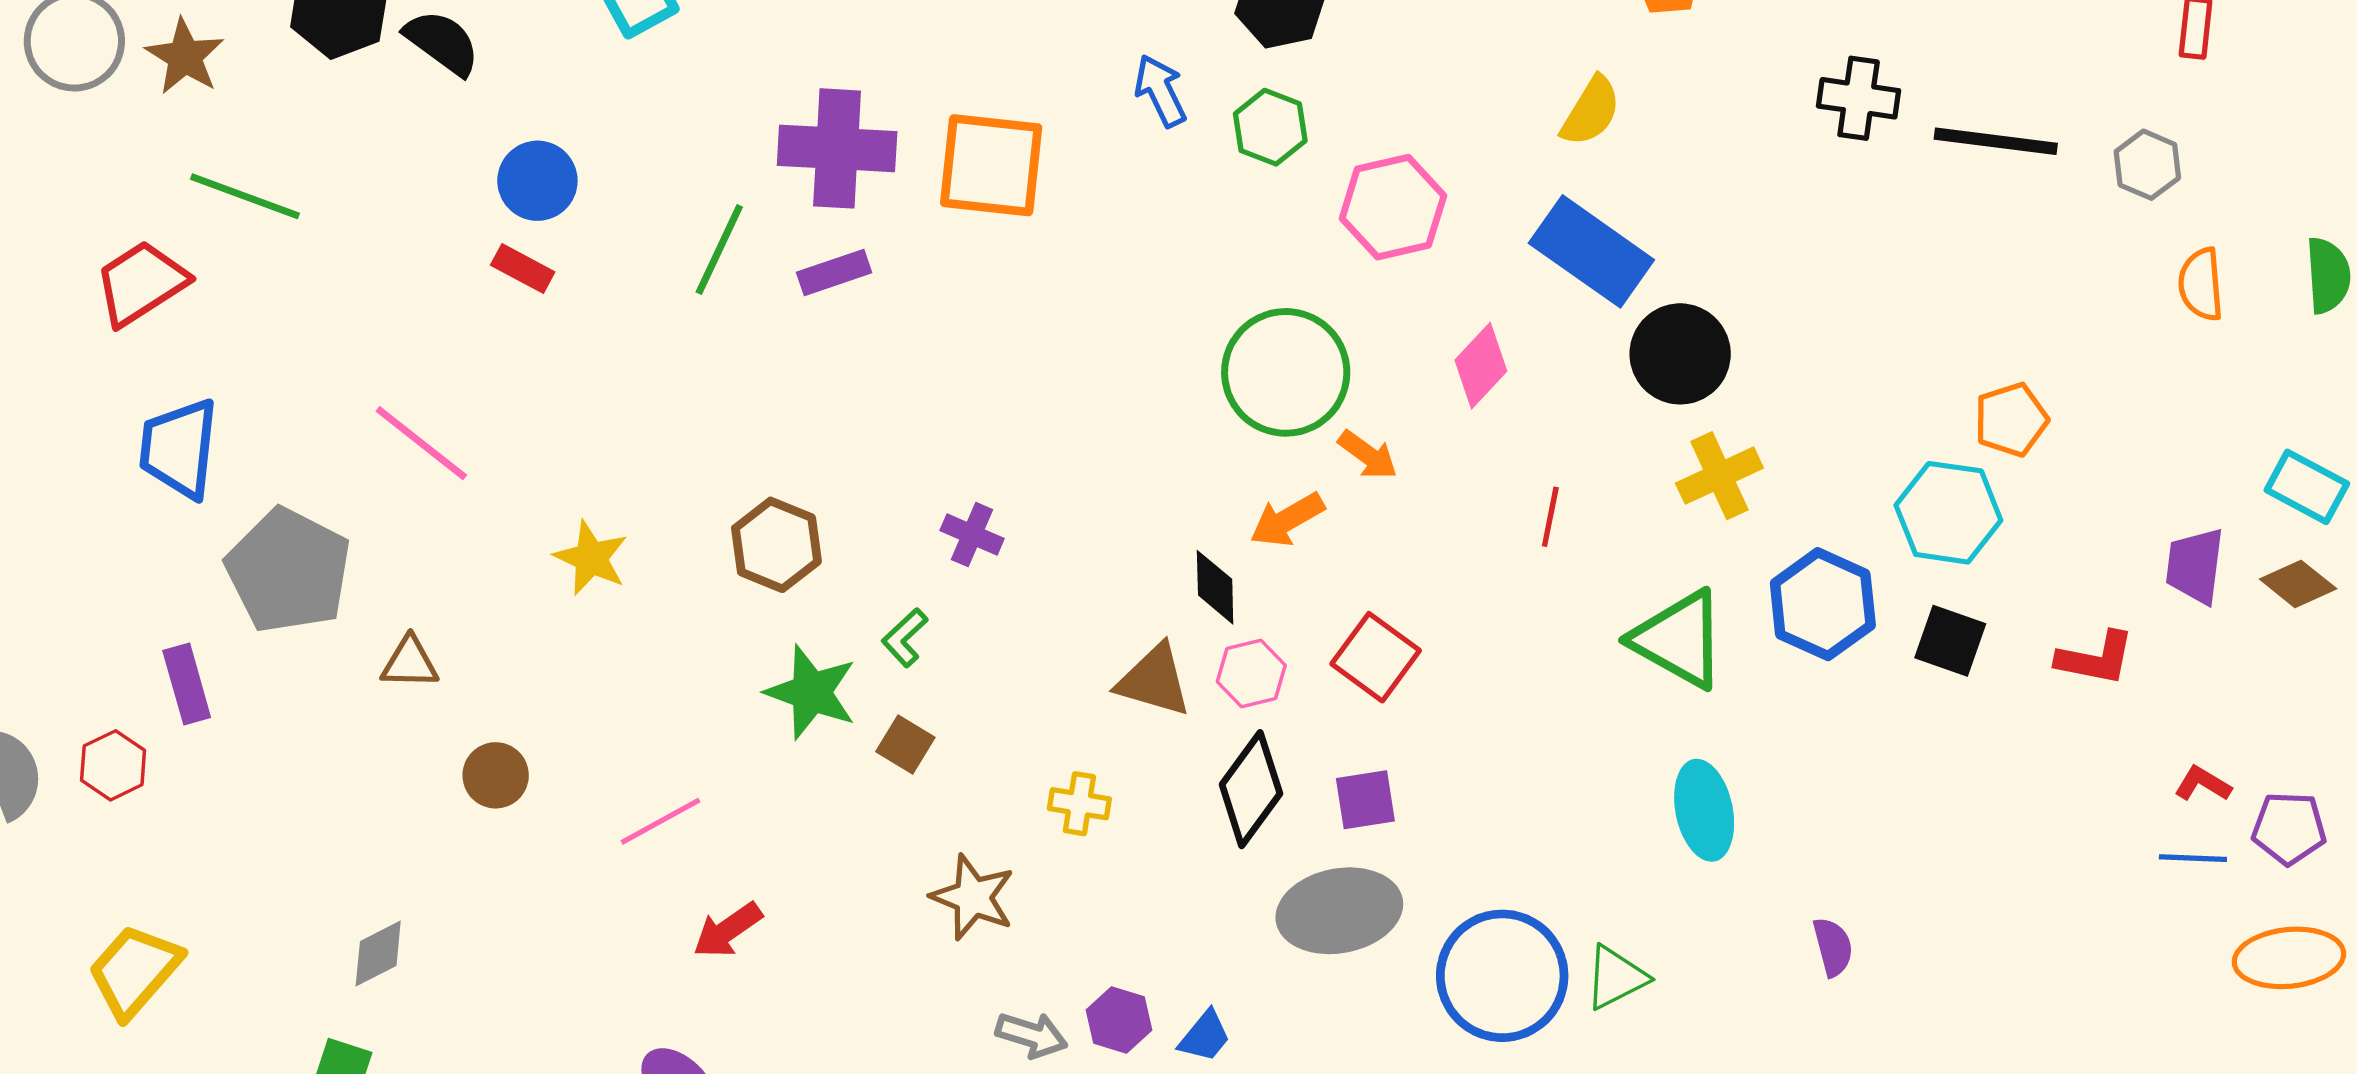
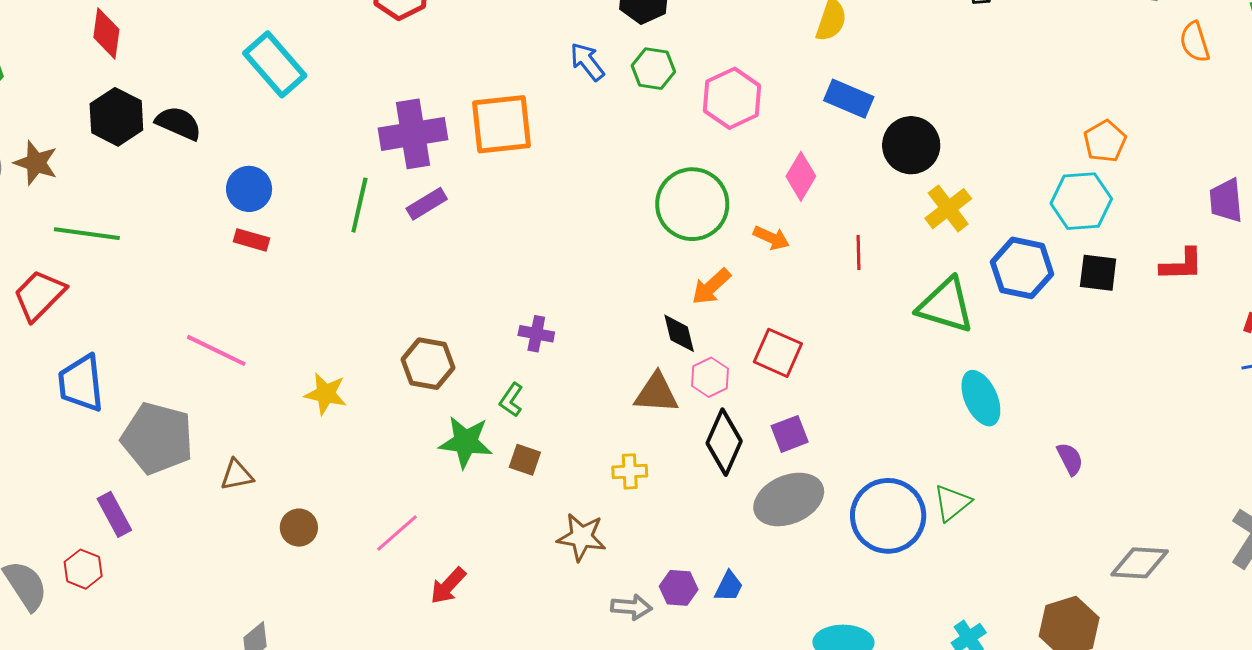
blue rectangle: (1591, 251) -> (849, 99), size x0.7
orange arrow: (1368, 455) -> (771, 238), moved

